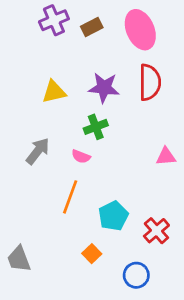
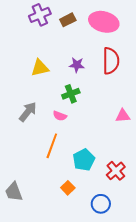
pink ellipse: (140, 30) -> (104, 22), turned -52
purple star: (104, 88) -> (77, 65), size x0.7

